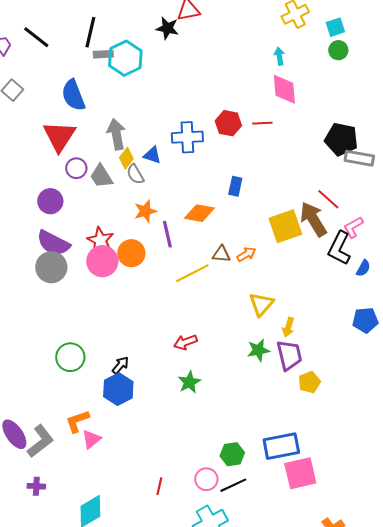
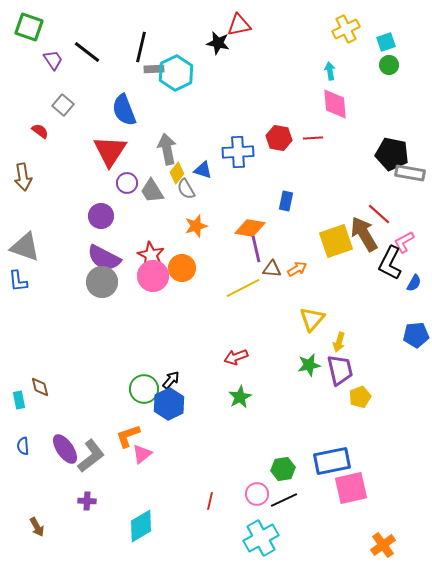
purple line: (167, 234) -> (256, 249), moved
green circle: (70, 357) -> (144, 389), moved

